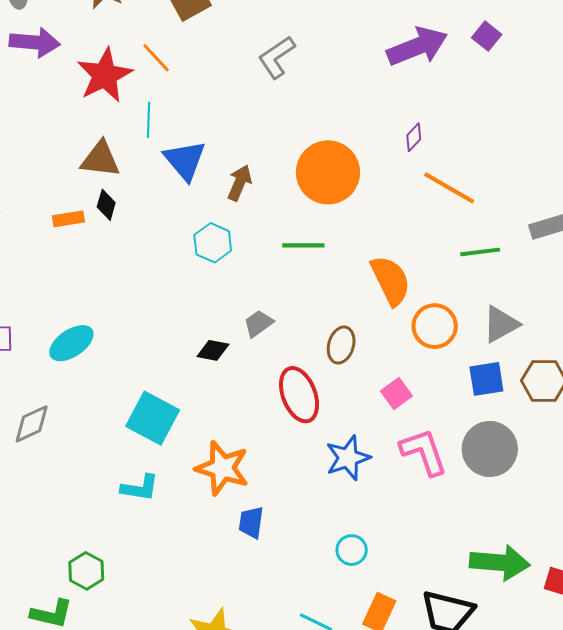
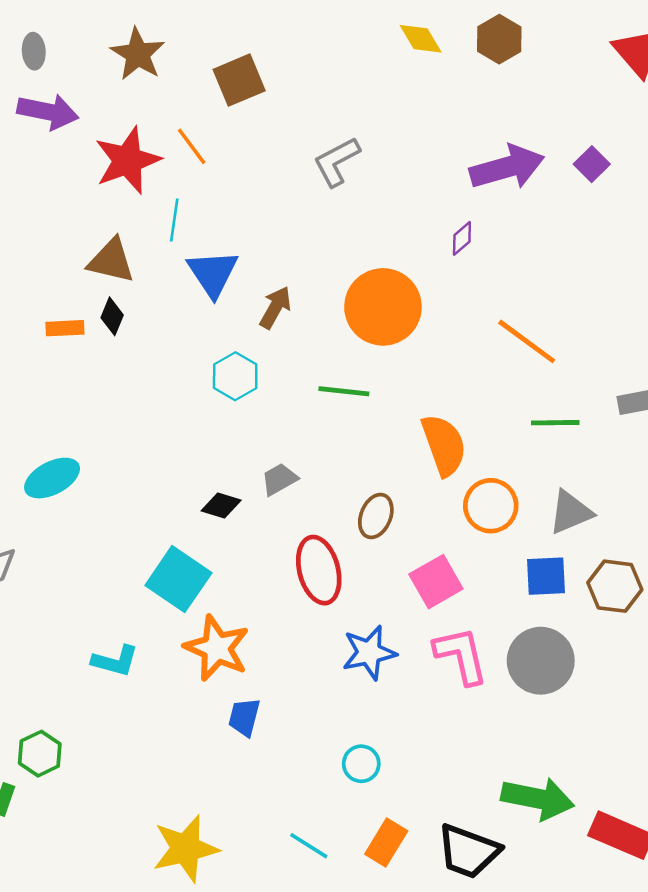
purple diamond: (414, 137) -> (462, 238), moved
pink square: (396, 393) -> (436, 582), size x1.4
cyan square: (153, 418) -> (178, 579), moved

